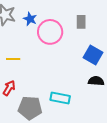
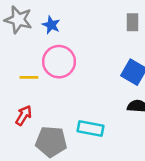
gray rectangle: (81, 22) -> (132, 22), moved
pink circle: (50, 32) -> (59, 62), moved

